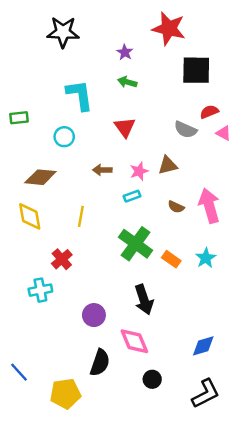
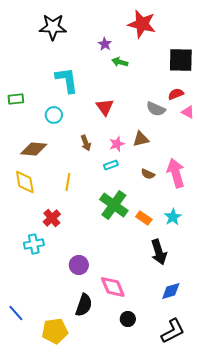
black square: (196, 70) -> (181, 60), moved
green arrow: (127, 82) -> (120, 62), moved
brown arrow: (102, 170) -> (86, 143), turned -112
black arrow: (144, 300) -> (159, 252), moved

